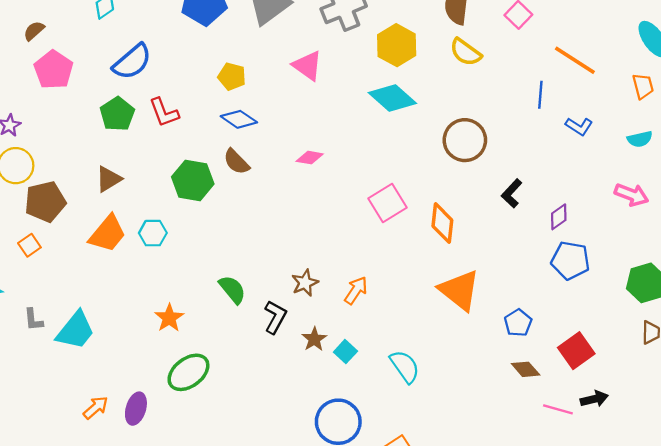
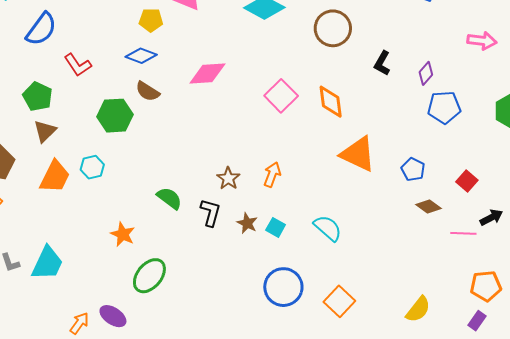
yellow pentagon: (232, 77) -> (151, 20), moved
green pentagon: (117, 114) -> (38, 97), moved
pink diamond: (310, 158) -> (207, 73), size x1.6
red square: (576, 351) -> (467, 181), size x0.7
purple ellipse: (136, 409) -> (113, 316), turned -60

